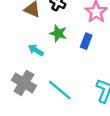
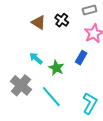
green star: (58, 33) -> (56, 68), moved

